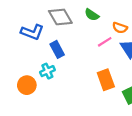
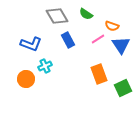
blue L-shape: (32, 32) -> (31, 44), moved
blue rectangle: (57, 49) -> (68, 40), moved

